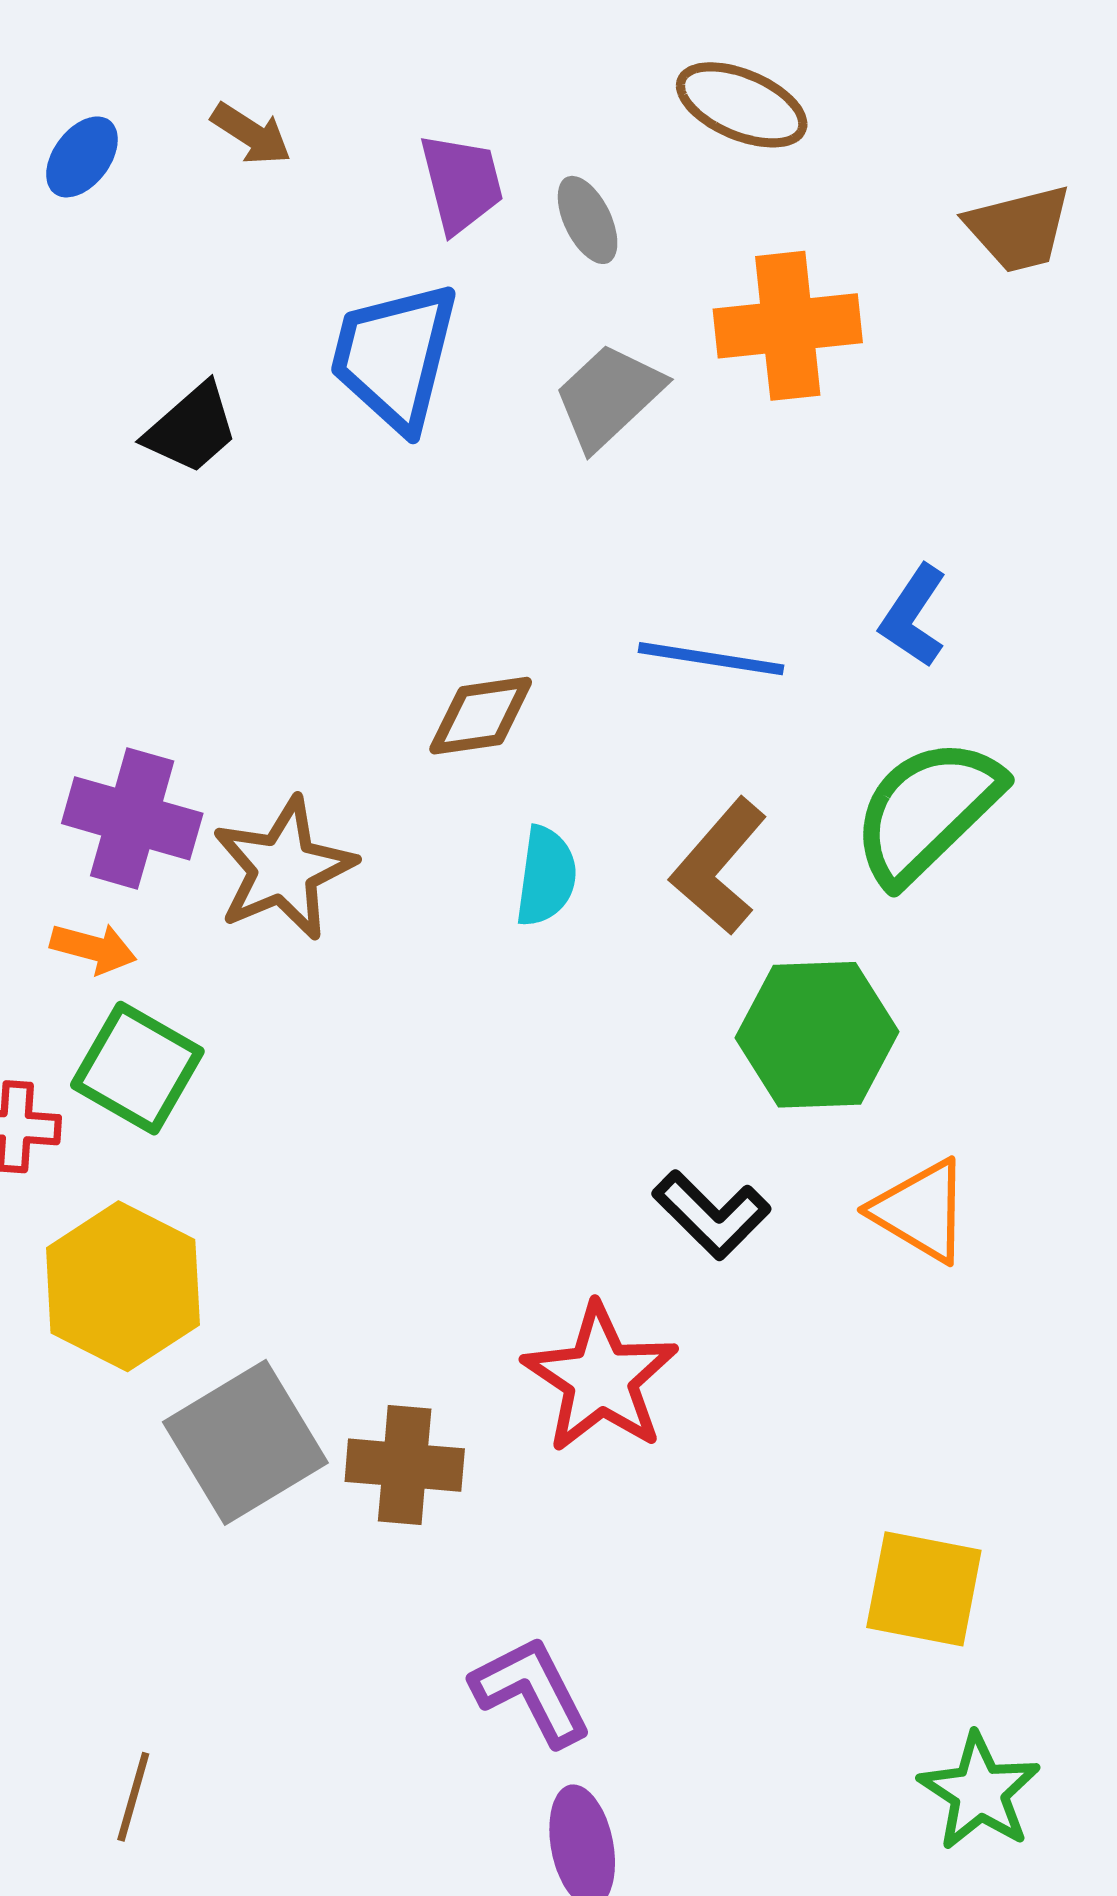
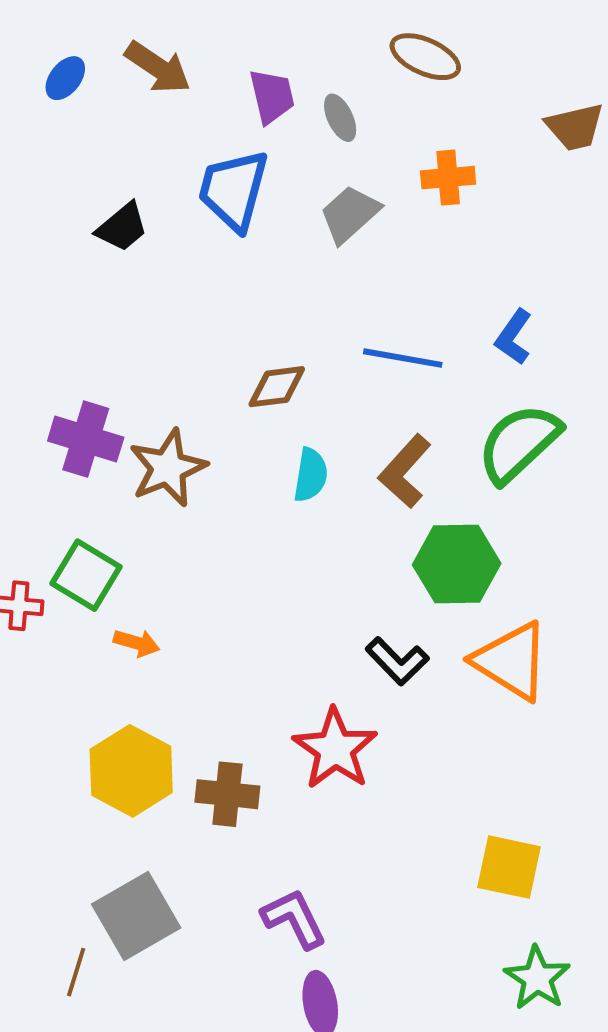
brown arrow: (251, 134) -> (158, 67), size x1.5
orange cross: (788, 326) -> (448, 178), size x0.7
orange arrow: (93, 948) -> (137, 643), moved
orange triangle: (921, 1211) -> (511, 661), size x1.4
yellow hexagon: (123, 1286) -> (131, 771), moved
gray square: (245, 1442) -> (136, 916), moved

